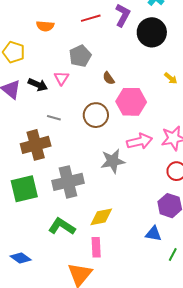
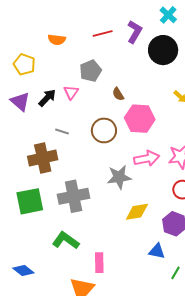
black arrow: (38, 85) -> (47, 98), turned -72
yellow diamond: (101, 217) -> (137, 212), moved

